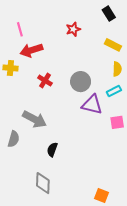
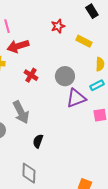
yellow rectangle: (113, 45) -> (84, 41), moved
purple triangle: (92, 105) -> (76, 98), turned -35
gray arrow: (35, 119) -> (21, 112), turned 35

